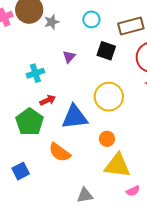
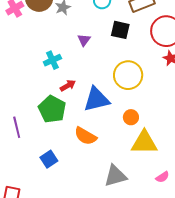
pink semicircle: (133, 191) -> (162, 177), moved
gray triangle: (85, 195) -> (115, 176), size x1.4

